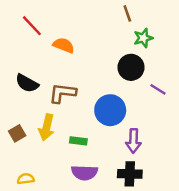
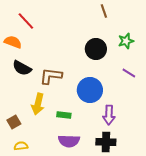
green star: (143, 38) -> (126, 41), moved
orange semicircle: (64, 45) -> (13, 42), moved
black circle: (131, 67) -> (96, 49), moved
brown square: (17, 133) -> (14, 122), moved

